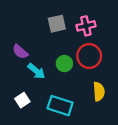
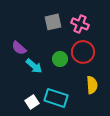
pink cross: (86, 26) -> (80, 24), turned 36
white square: (22, 100) -> (32, 102), moved

